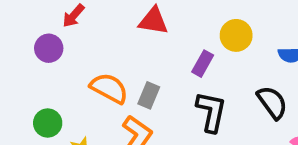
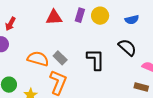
purple rectangle: (203, 64) -> (80, 15), moved
gray rectangle: (149, 95) -> (60, 58), turned -56

